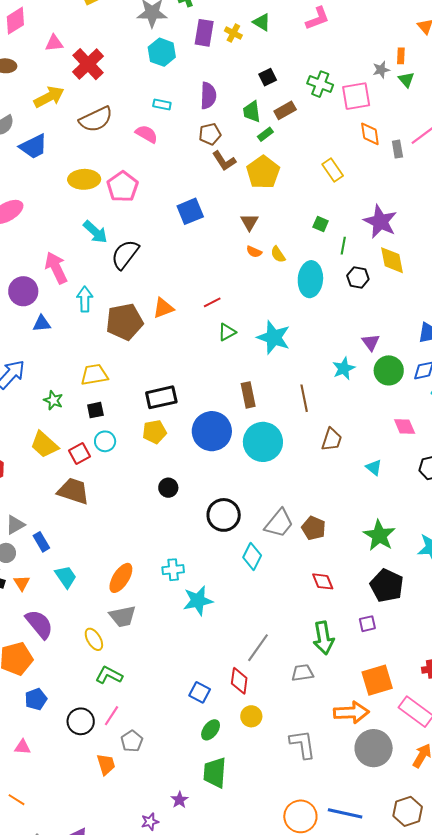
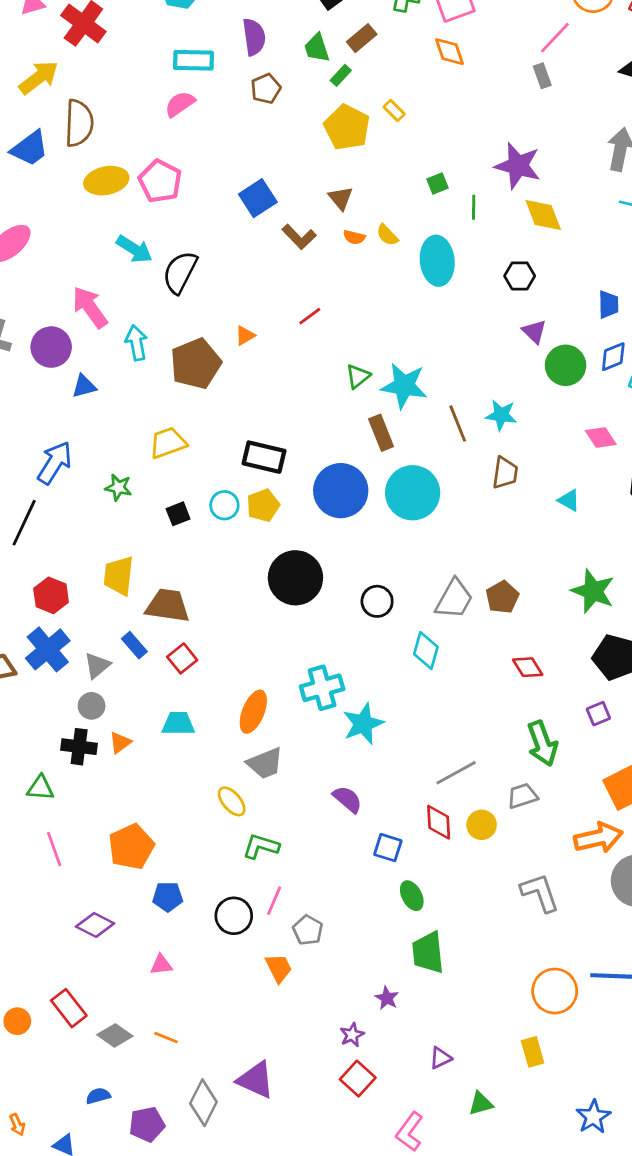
cyan rectangle: (162, 105) -> (193, 60), size x1.6
brown semicircle: (96, 119) -> (79, 123), moved, turned -52
pink semicircle: (147, 134) -> (180, 104), turned -55
orange diamond: (370, 134) -> (450, 52), moved
gray rectangle: (397, 149) -> (542, 76), moved
brown L-shape: (224, 161) -> (299, 237), moved
yellow rectangle: (333, 170) -> (394, 110), moved, size x0.7
green square: (321, 224) -> (438, 183), turned -35
black hexagon: (358, 277) -> (520, 276), moved
orange triangle: (163, 308) -> (245, 336), size x0.7
green triangle: (227, 332) -> (358, 376), moved
cyan star: (274, 337) -> (404, 386), moved
cyan star: (344, 368) -> (501, 415), moved, turned -30
black rectangle: (161, 397) -> (264, 457), turned 36
black square: (95, 410) -> (178, 514), moved
cyan circle: (105, 441) -> (224, 505), moved
yellow trapezoid: (44, 445) -> (119, 576), moved, turned 64
red square: (80, 454) -> (182, 658), moved
black circle: (168, 488) -> (295, 578), size x2.0
black circle: (224, 515) -> (377, 601), size x0.7
brown pentagon: (314, 528) -> (502, 597), turned 30
blue rectangle: (41, 542) -> (134, 645), moved
cyan cross: (173, 570) -> (322, 688), size x1.4
cyan trapezoid: (66, 577) -> (178, 724), turned -45
orange triangle: (22, 583) -> (120, 743), turned 36
purple semicircle: (39, 624) -> (347, 799), moved, size x0.7
gray line: (258, 648) -> (456, 773), turned 36
blue pentagon: (36, 699) -> (168, 897), turned 30
yellow circle: (251, 716) -> (482, 825), moved
green ellipse: (211, 730) -> (412, 896), turned -55

